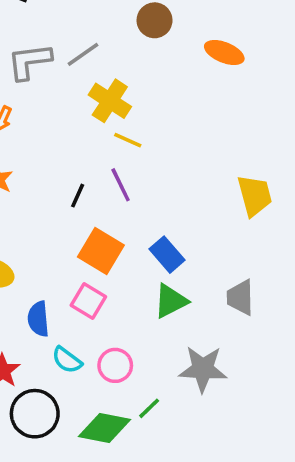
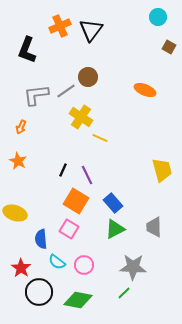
brown circle: (155, 20) -> (88, 77), moved
yellow line: (128, 140) -> (100, 138), moved
purple line: (121, 185) -> (87, 175), moved
green line: (149, 408) -> (124, 293), moved

